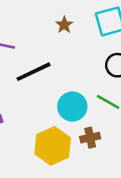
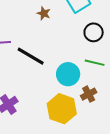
black line: (34, 72) -> (31, 56), turned 72

